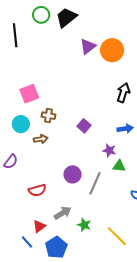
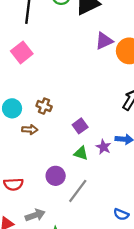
pink square: (29, 94) -> (22, 52), moved, turned -30
purple star: (109, 150) -> (104, 147), moved
green triangle: (119, 166) -> (81, 153), moved

